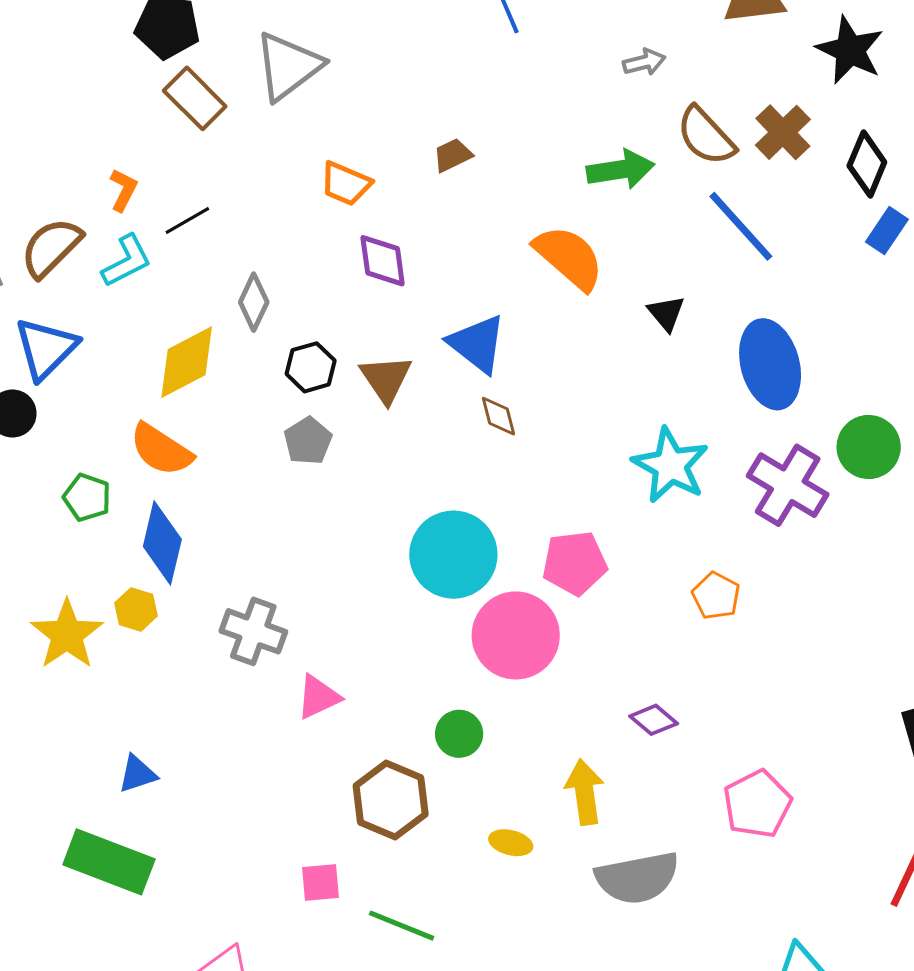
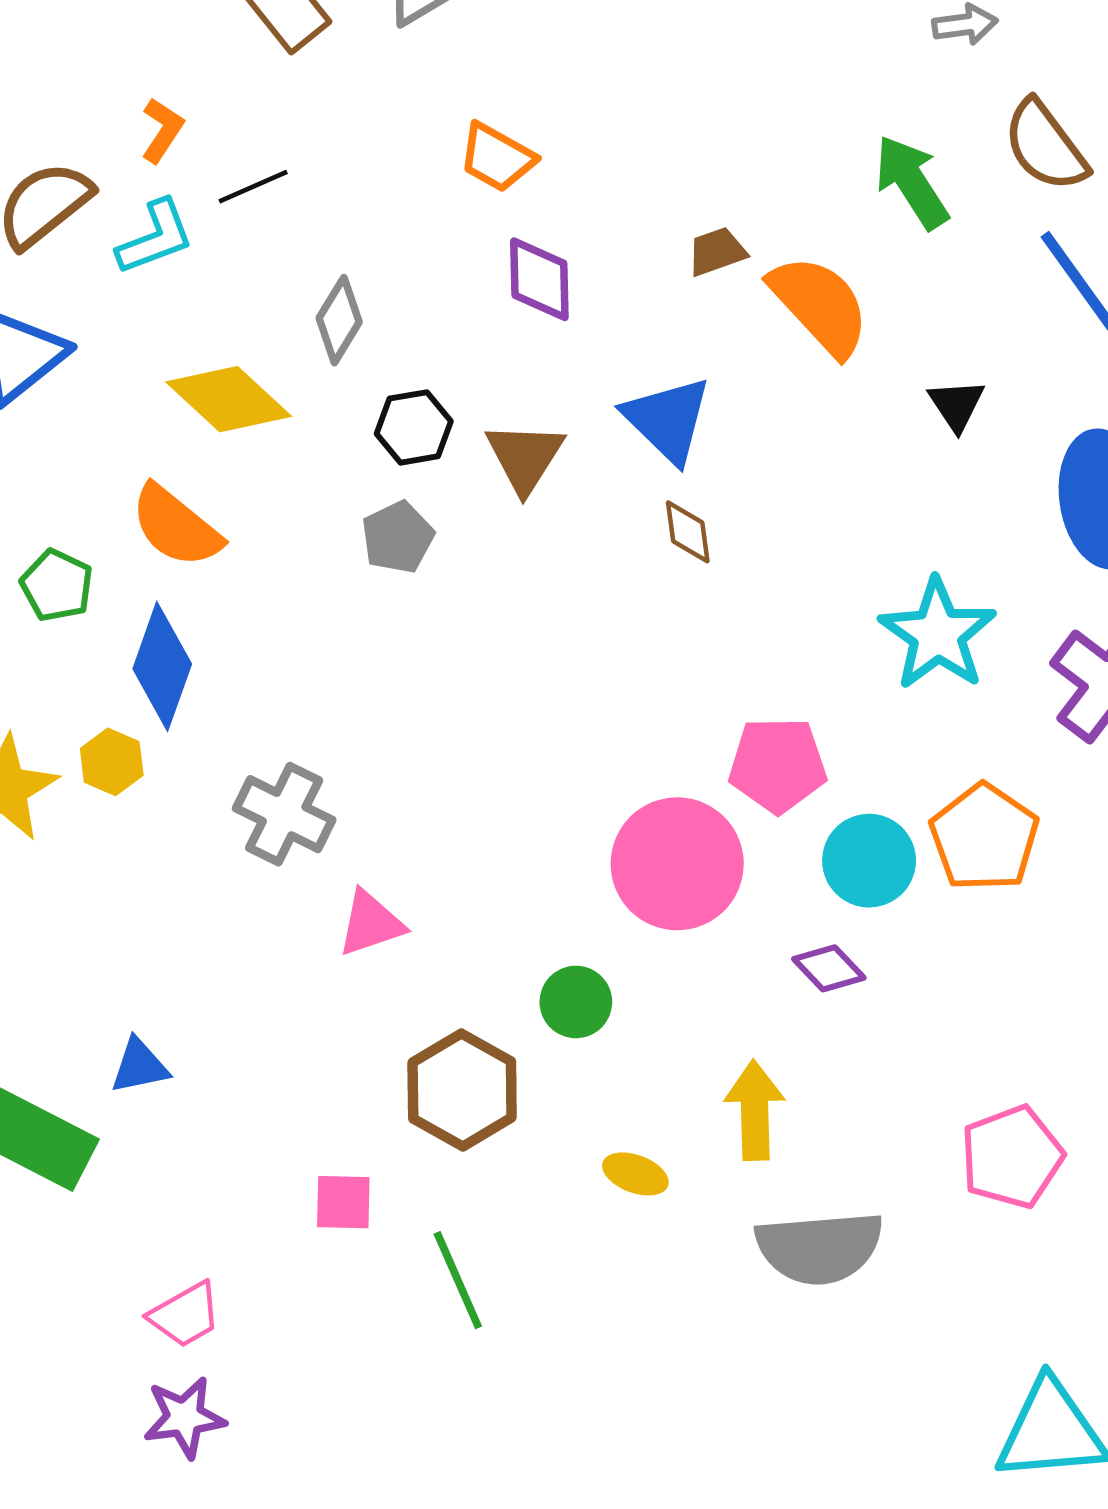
brown trapezoid: (453, 155) -> (717, 252), moved
green arrow: (621, 170) -> (912, 182), turned -120
yellow diamond: (187, 362) -> (229, 399), turned 64
cyan circle: (453, 555) -> (869, 861), moved, size x0.7
orange pentagon: (716, 596) -> (984, 838), size x1.5
purple diamond: (654, 720) -> (829, 968), moved
blue triangle: (137, 774) -> (139, 1066), moved
green line: (402, 926) -> (458, 1280), turned 38

